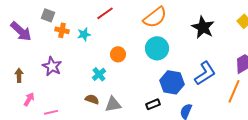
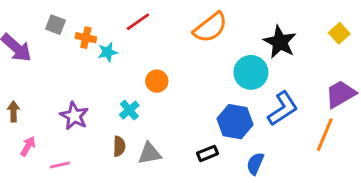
orange cross: (62, 30) -> (86, 38), moved
cyan circle: (157, 48) -> (251, 72), moved
purple star: (52, 66) -> (74, 116), moved
brown semicircle: (92, 99) -> (119, 146), turned 72

